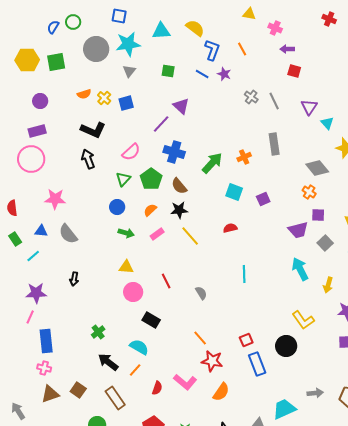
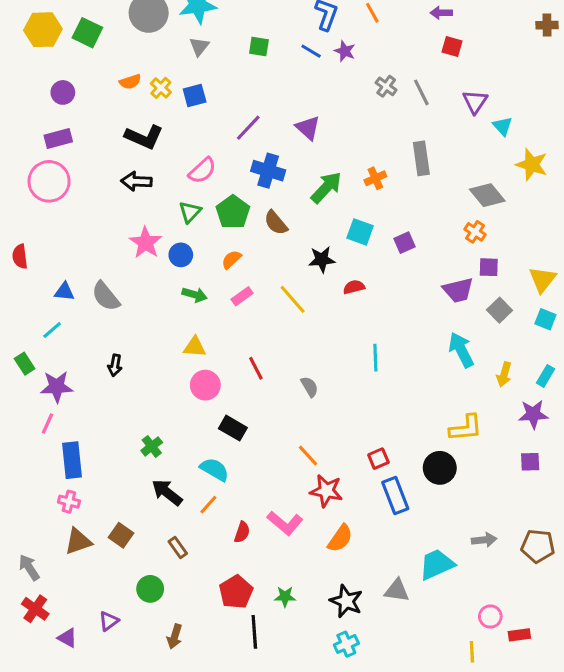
green square: (56, 62) -> (87, 33), turned 36
purple triangle: (181, 106) -> (308, 128), moved
black arrow: (88, 159) -> (136, 181), turned -66
pink star: (55, 199) -> (146, 243), moved, turned 30
black star: (179, 210) -> (322, 259), moved
green rectangle: (15, 239) -> (25, 364), moved
yellow L-shape: (303, 320) -> (466, 428), turned -60
brown rectangle: (115, 398) -> (178, 548), size x0.6

